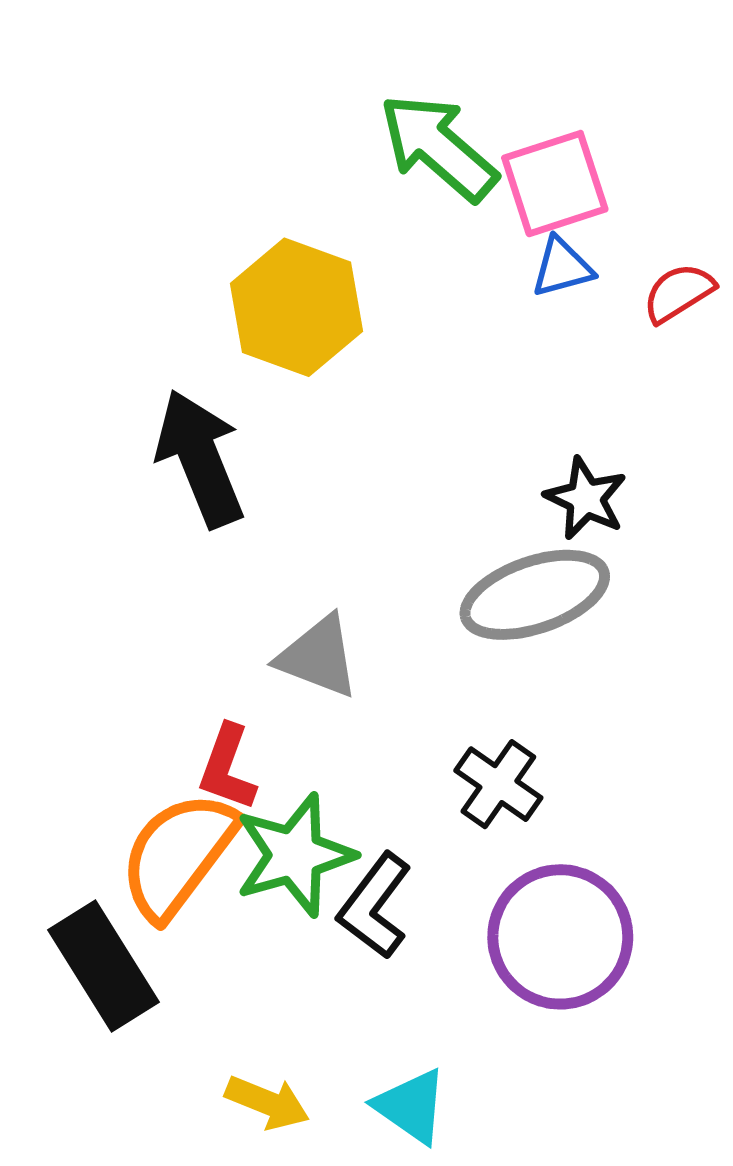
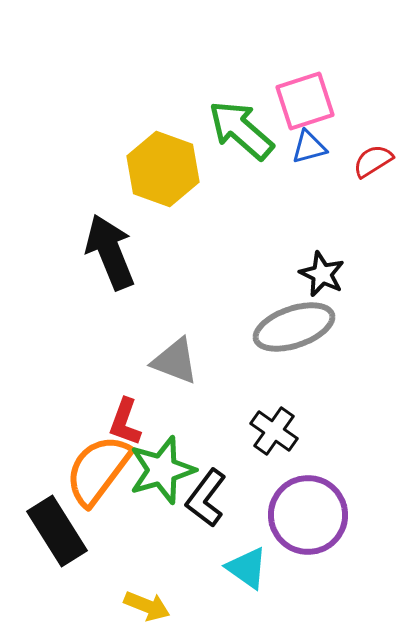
green arrow: (438, 147) -> (241, 130), moved
cyan triangle: (411, 1106) -> (247, 568), moved

